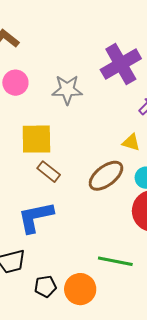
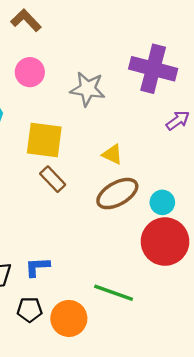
purple cross: (121, 64) -> (153, 69), turned 36
yellow triangle: (131, 142) -> (112, 154), moved
blue L-shape: (36, 217) -> (37, 267), moved, size x0.6

